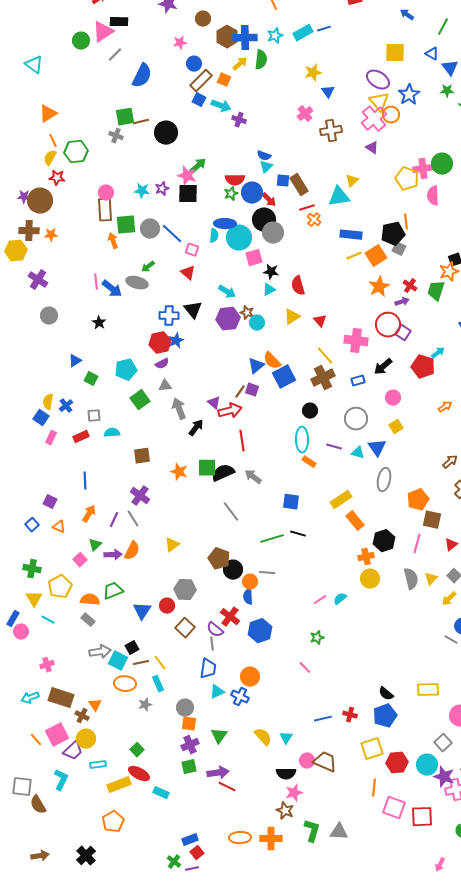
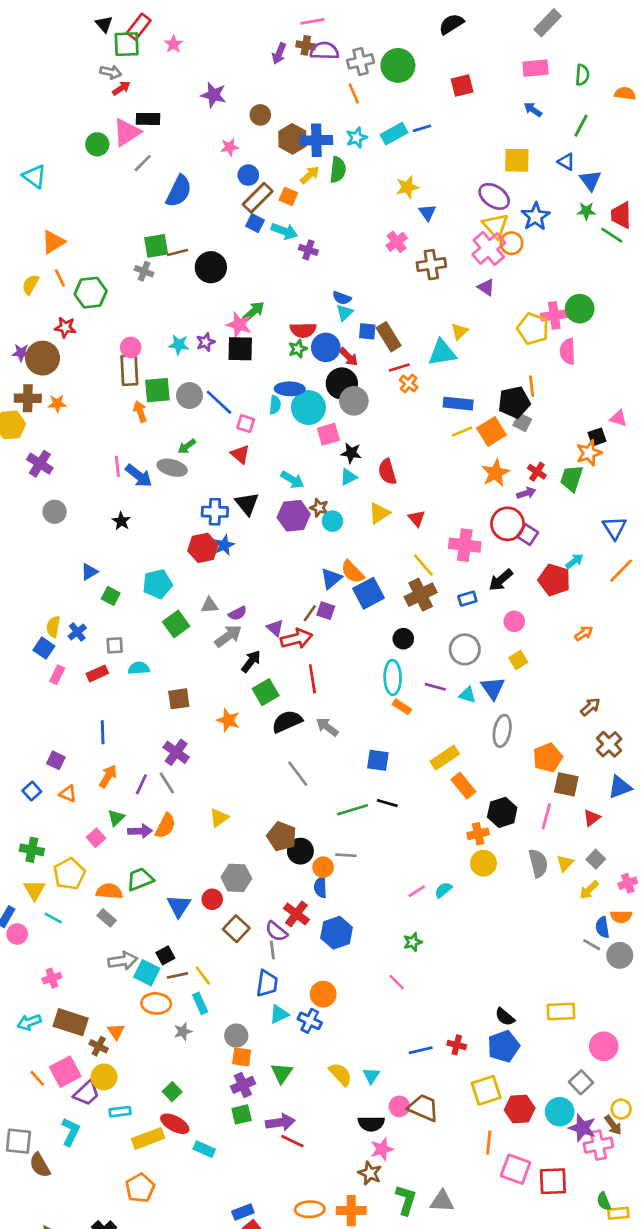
yellow semicircle: (50, 158) -> (30, 285), moved
purple semicircle: (162, 364) -> (238, 613), moved
gray arrow: (179, 409) -> (228, 636), turned 75
green square: (207, 468) -> (266, 692), moved, turned -30

